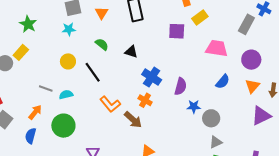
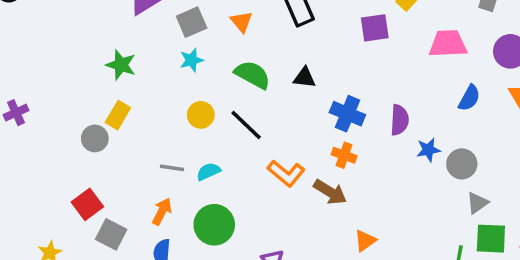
green semicircle: (102, 44) -> (253, 75), size x1.5

